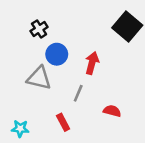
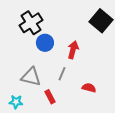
black cross: (39, 29) -> (31, 23), size x1.6
gray triangle: (39, 78) -> (31, 77), moved

